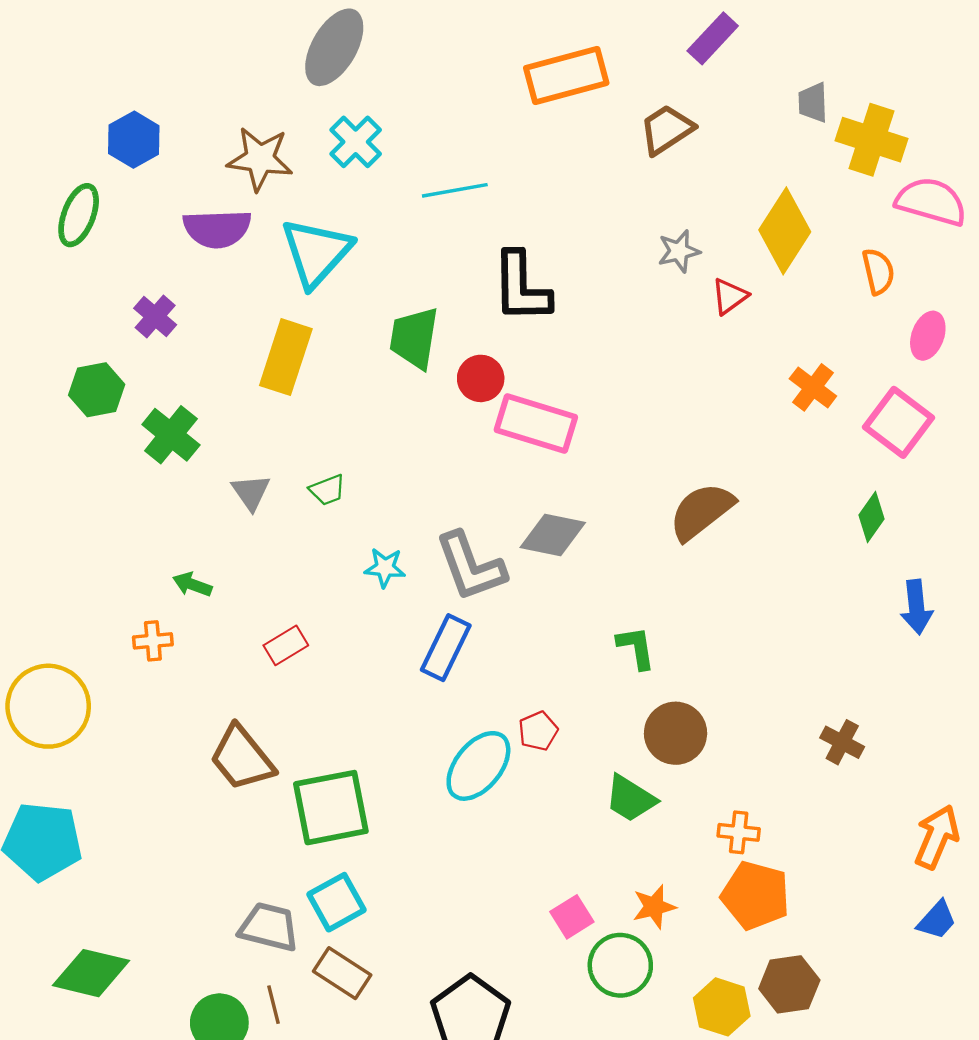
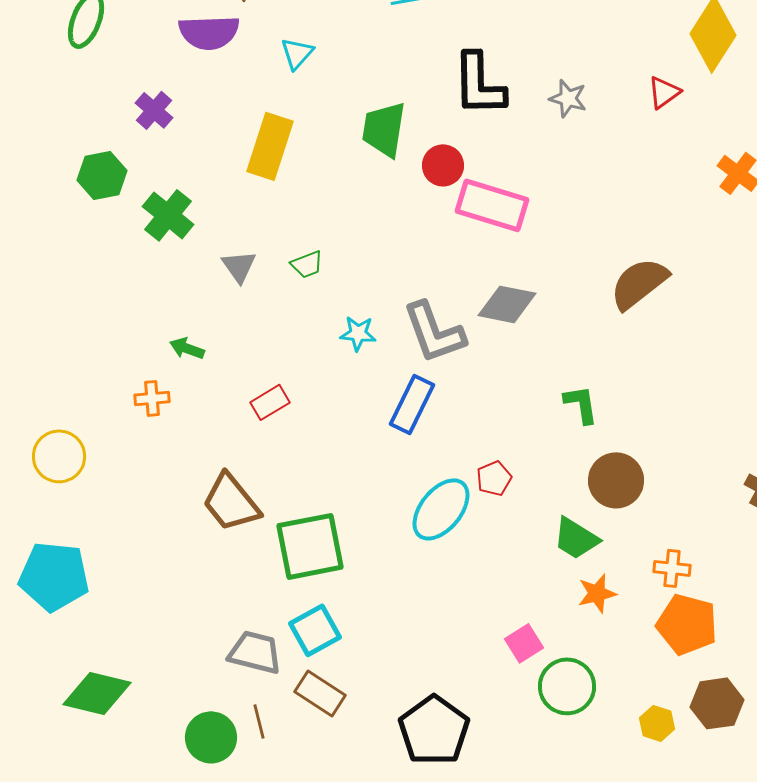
gray star: (679, 251) -> (568, 98), moved, turned 30
cyan triangle: (316, 252) -> (297, 53), size x0.5
yellow circle: (48, 706) -> (59, 456), size x0.7
orange star: (654, 907) -> (597, 593), moved
yellow hexagon: (722, 1007) -> (657, 723), size x0.7

